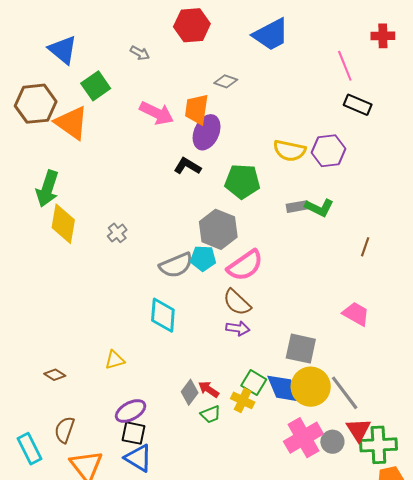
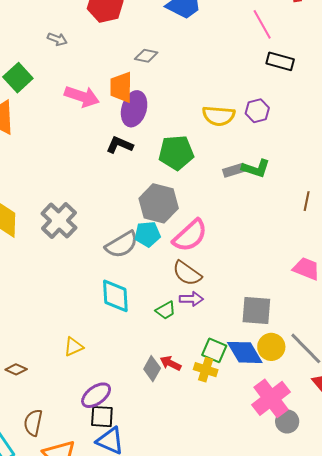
purple hexagon: (328, 151) -> (257, 111), size x0.7
gray cross: (117, 233) -> (59, 221), size x1.8
yellow circle: (311, 387) -> (271, 347), size x0.7
green trapezoid: (211, 414) -> (166, 310), moved
gray circle: (332, 442) -> (287, 421), moved

